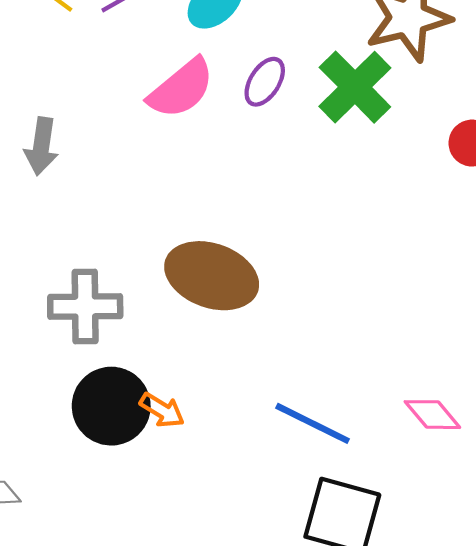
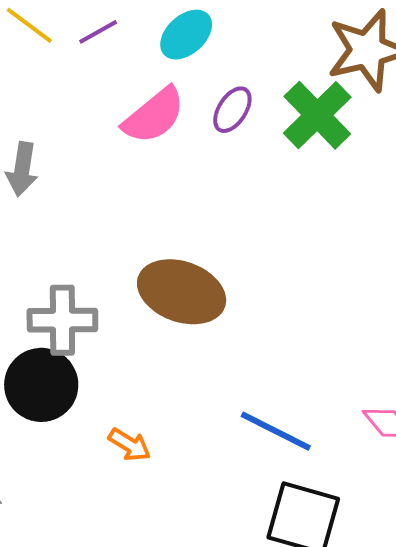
black circle: (111, 406) -> (41, 385), moved
orange arrow: (162, 410) -> (130, 445), moved

